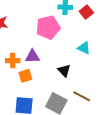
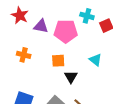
purple triangle: (32, 56) -> (41, 26), moved
orange square: (25, 76) -> (58, 61), moved

